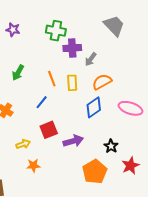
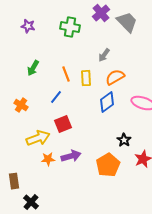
purple cross: (72, 48) -> (101, 13), moved, turned -36
purple arrow: (73, 141) -> (71, 156), moved
yellow arrow: (23, 144) -> (38, 138), size x1.6

